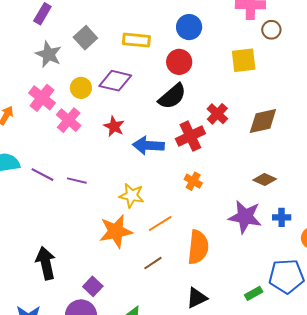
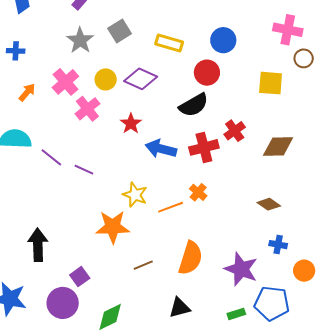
purple star: (245, 217) -> (241, 269), moved
orange line: (160, 224) -> (171, 207), moved

